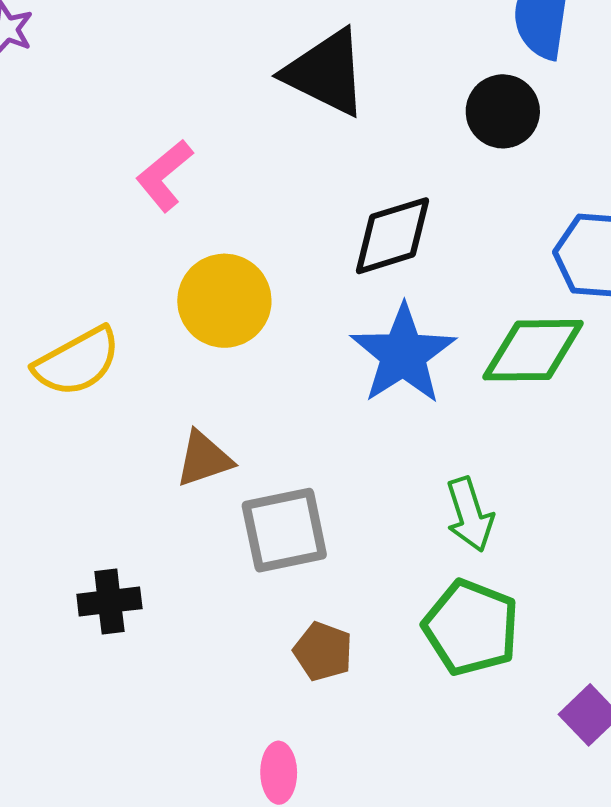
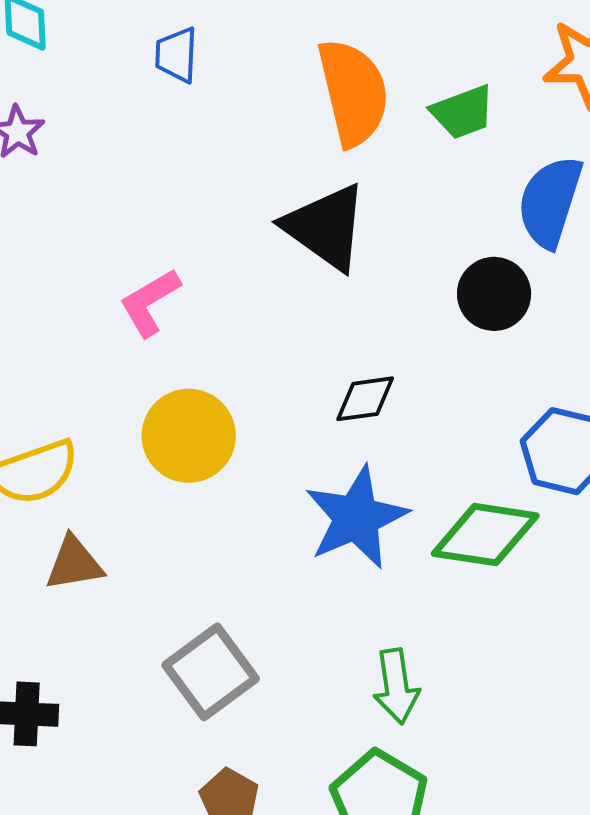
black diamond: (393, 236) -> (365, 399), size x0.7
brown triangle: (204, 459) -> (74, 563), moved
gray square: (284, 530) -> (211, 672), turned -34

